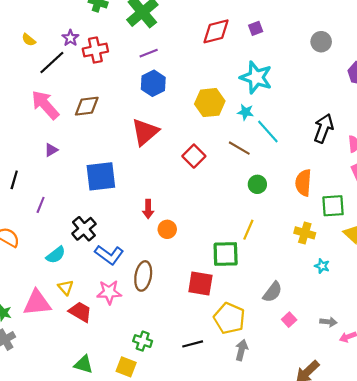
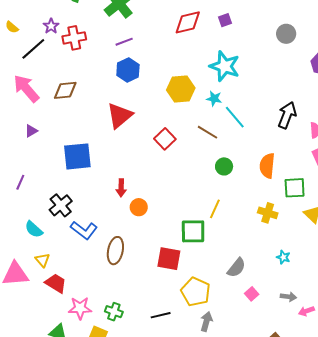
cyan semicircle: (56, 255) -> (34, 229), turned 78
cyan star: (322, 266) -> (283, 257), moved
pink star: (109, 292) -> (80, 308), moved

